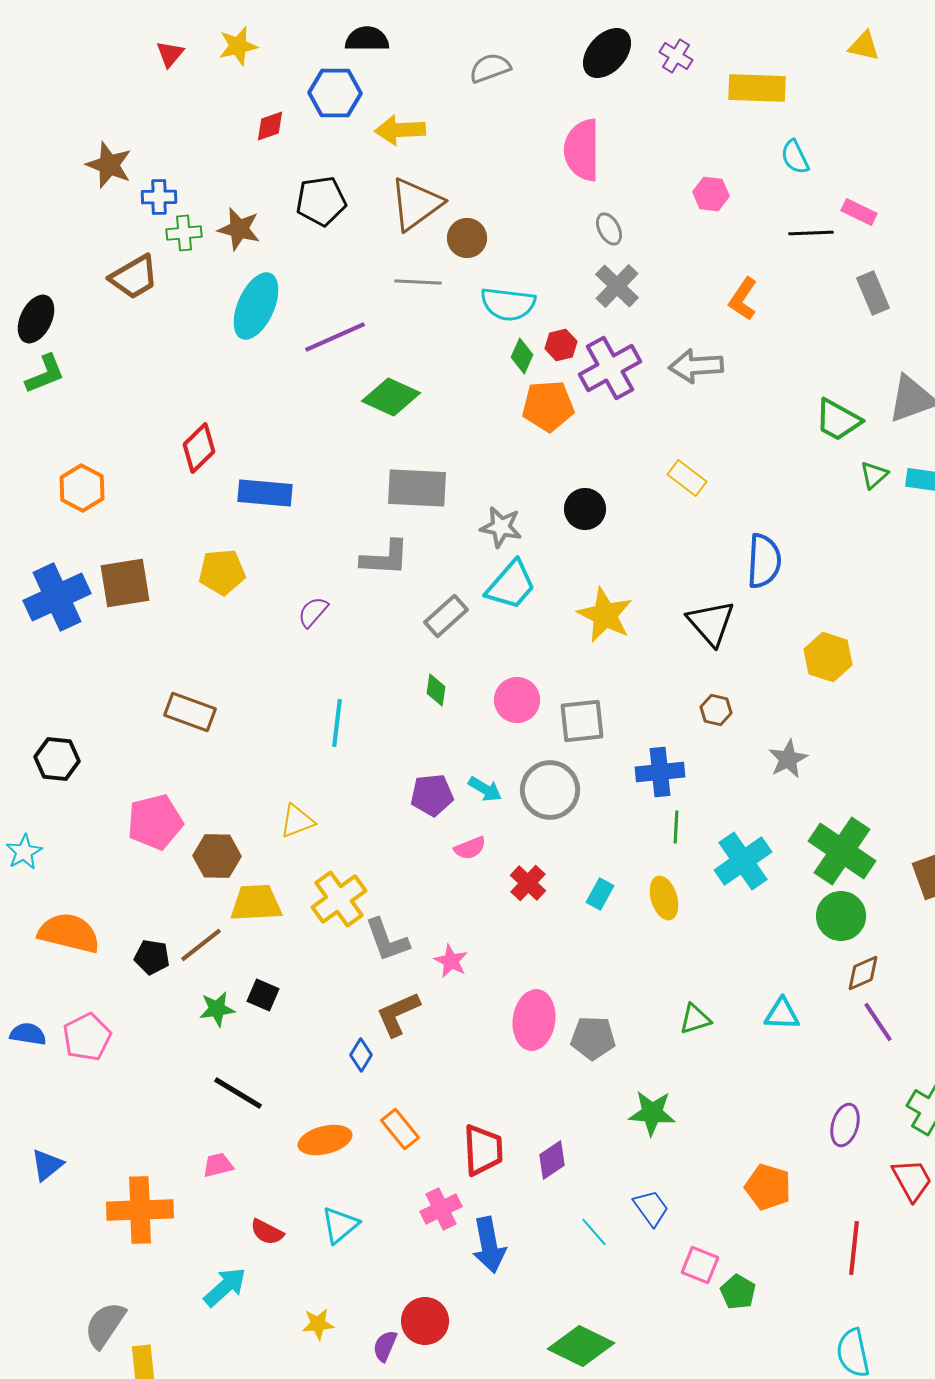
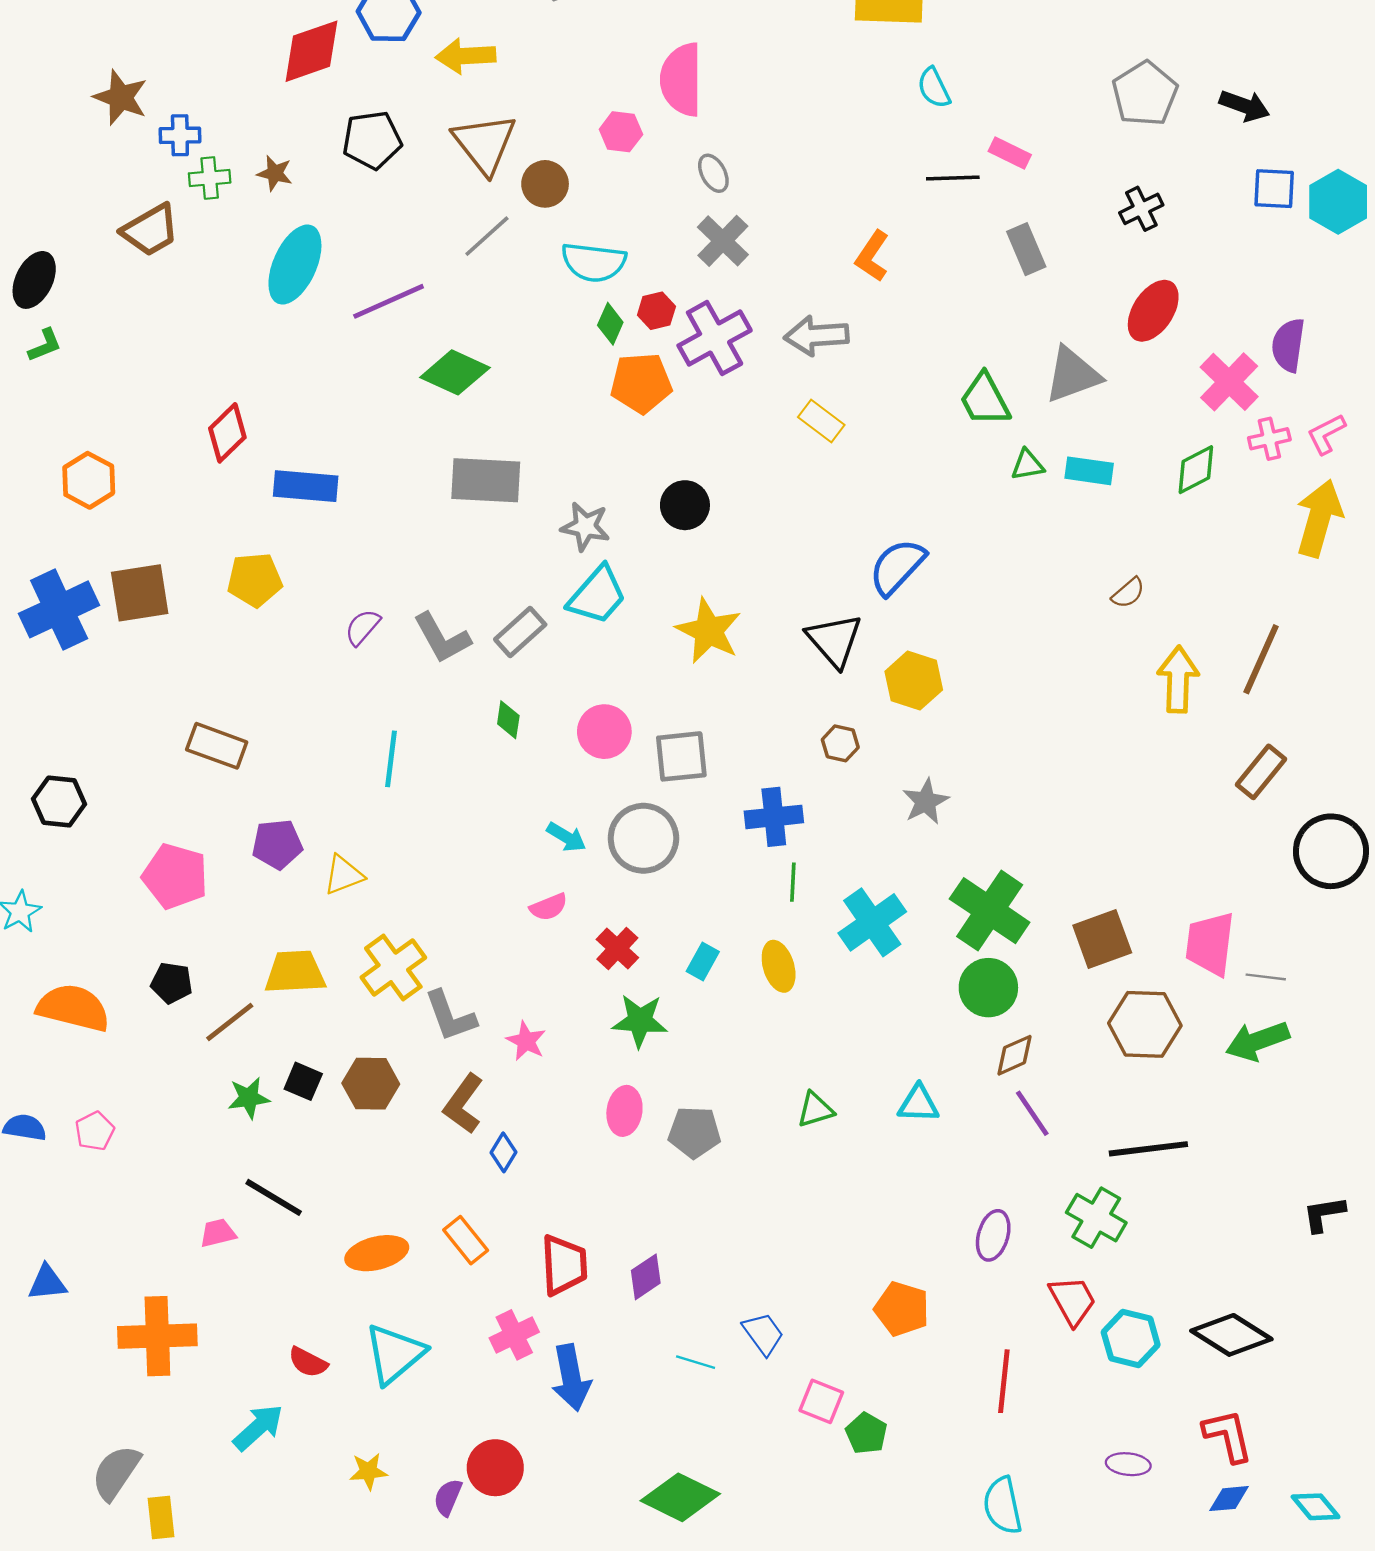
red diamond: (270, 126) -> (312, 51), size x1.8
pink hexagon: (711, 194) -> (621, 132), moved
brown triangle: (416, 204) -> (485, 144), turned -32
brown star: (239, 229) -> (275, 173), size x0.7
gray line: (418, 282) -> (487, 236), turned -45
green L-shape: (45, 374) -> (45, 345), size x0.7
green trapezoid: (838, 420) -> (985, 400), turned 33
green triangle: (874, 475) -> (1028, 465), turned 32
yellow rectangle: (687, 478) -> (821, 421), moved
gray L-shape: (385, 558) -> (442, 638), moved, turned 58
blue semicircle: (764, 561) -> (897, 567), turned -140
yellow hexagon: (828, 657) -> (914, 681), moved
purple pentagon: (432, 795) -> (277, 844), moved
pink pentagon: (155, 822) -> (175, 876), turned 30
brown hexagon: (217, 856) -> (371, 1084), moved
black pentagon: (152, 957) -> (172, 983), moved
brown L-shape: (398, 1014) -> (463, 1104), turned -30
pink ellipse: (534, 1020) -> (624, 1111), size x0.7
pink pentagon: (87, 1037) -> (95, 1131), size x0.7
blue diamond: (361, 1055) -> (504, 1152), moved
green star: (652, 1113) -> (640, 1021), moved
blue triangle: (47, 1165) -> (47, 1283), turned 33
pink trapezoid: (218, 1165) -> (218, 1233), moved
cyan triangle: (340, 1225) -> (395, 1354), size x1.4
cyan line: (594, 1232) -> (696, 1362), turned -32

